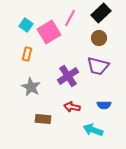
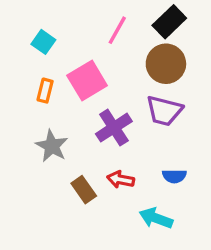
pink square: (49, 32) -> (87, 81), moved
brown circle: (99, 38) -> (166, 64), size x1.5
brown rectangle: (43, 119) -> (84, 190), moved, turned 49

